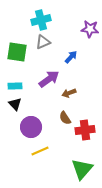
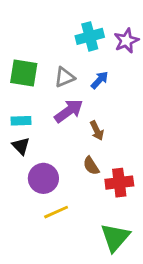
cyan cross: (41, 20) -> (90, 36), moved
purple star: (90, 29) -> (126, 41), turned -30
gray triangle: (43, 42) -> (64, 77), moved
brown arrow: (69, 93) -> (97, 131), turned -96

